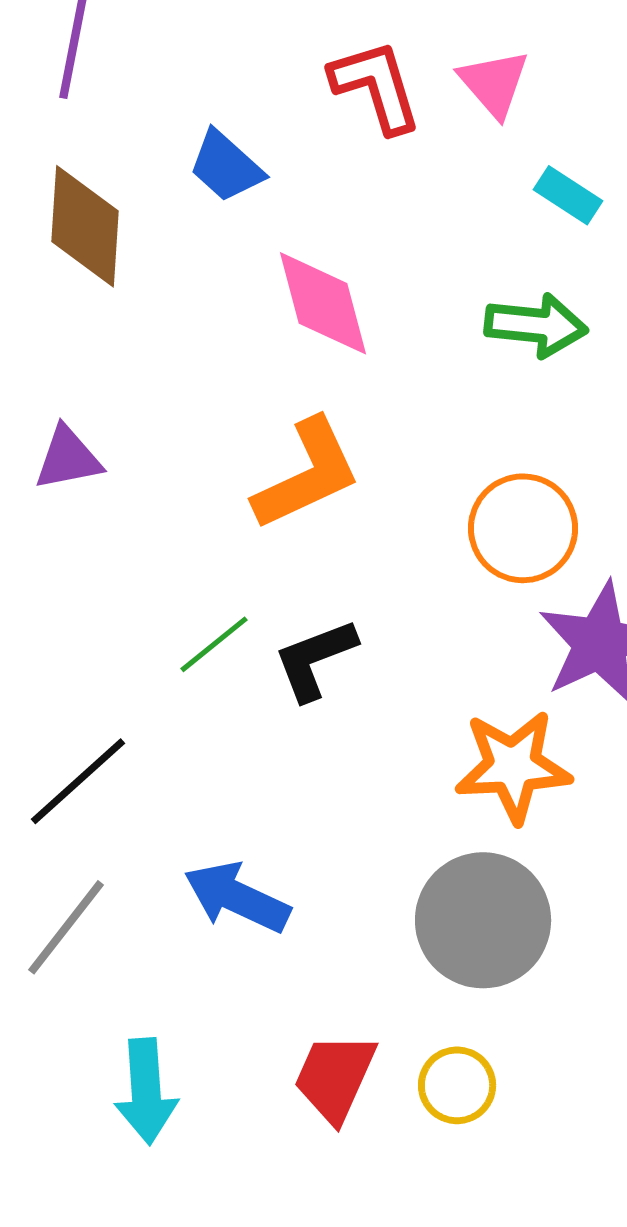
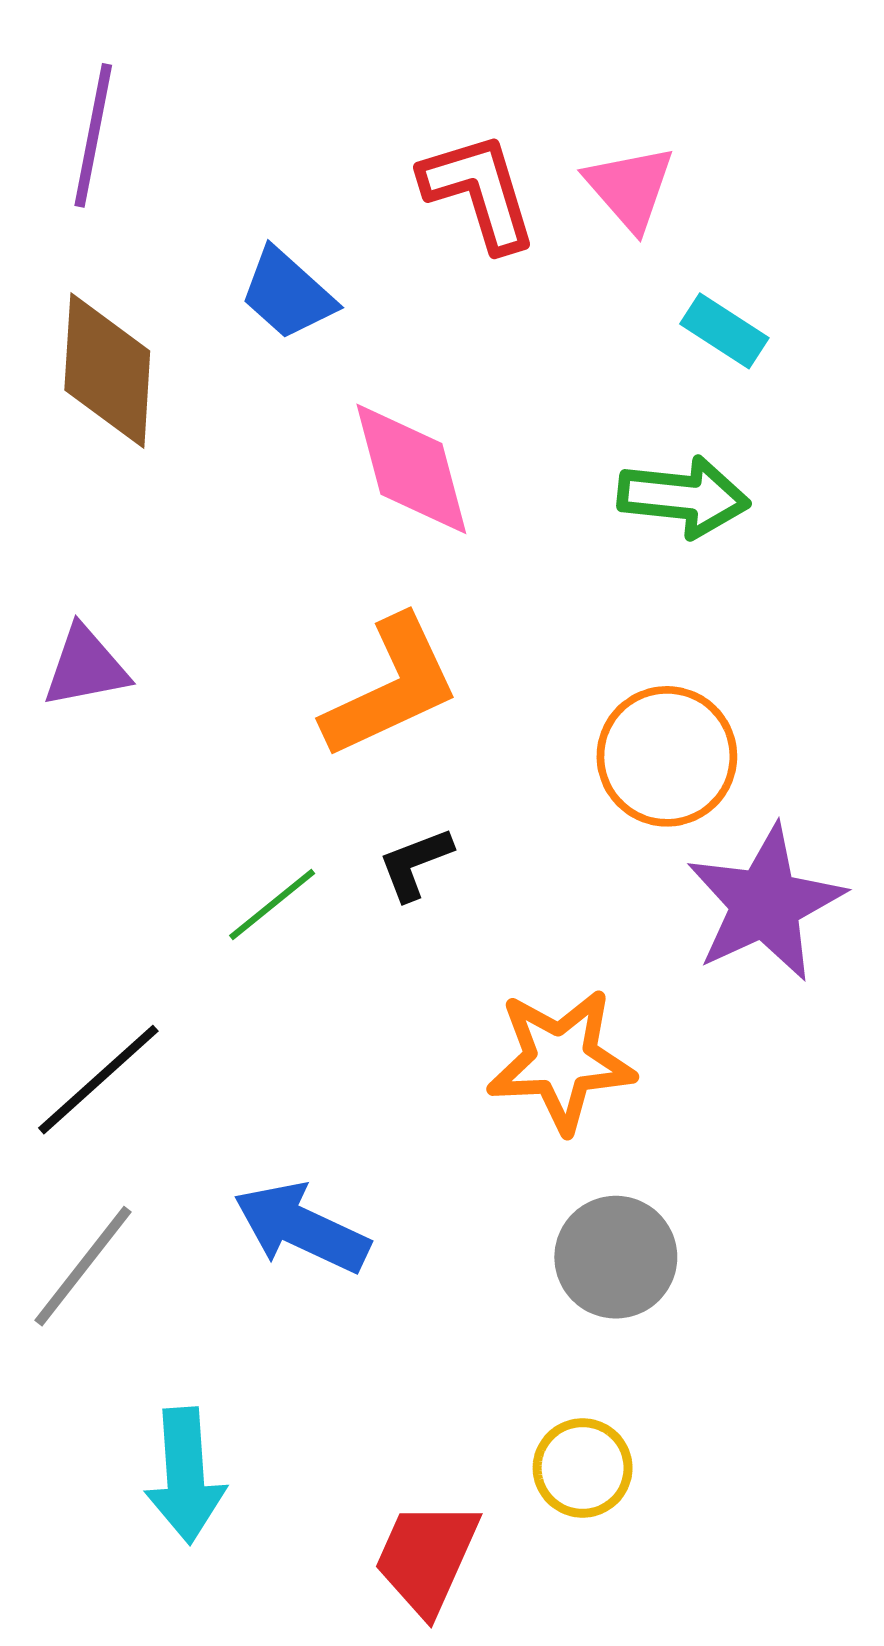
black L-shape: (315, 659) -> (415, 864), moved, size x0.7
orange star: (513, 766) -> (561, 1060), moved
gray circle: (483, 920) -> (616, 1257), size x0.7
red trapezoid: (335, 1077) -> (427, 1557), moved

